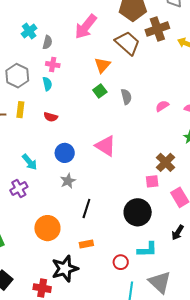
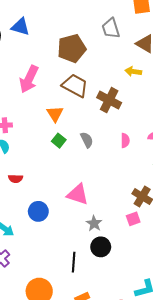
brown cross: (157, 29) -> (109, 100), moved, turned -30
pink semicircle: (162, 106) -> (125, 141), turned 136
gray star: (68, 181) -> (94, 223), moved
black circle: (138, 212) -> (101, 247), moved, size x0.7

